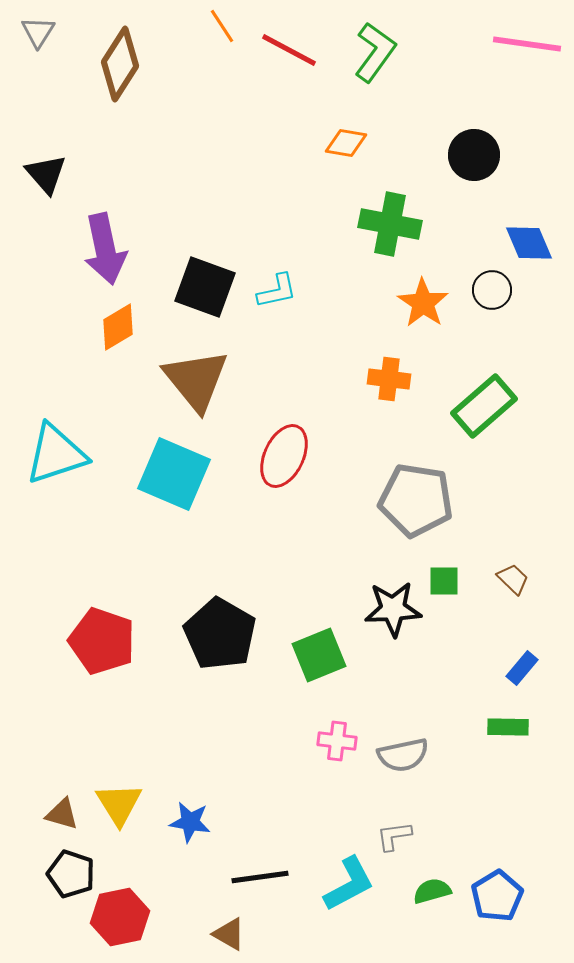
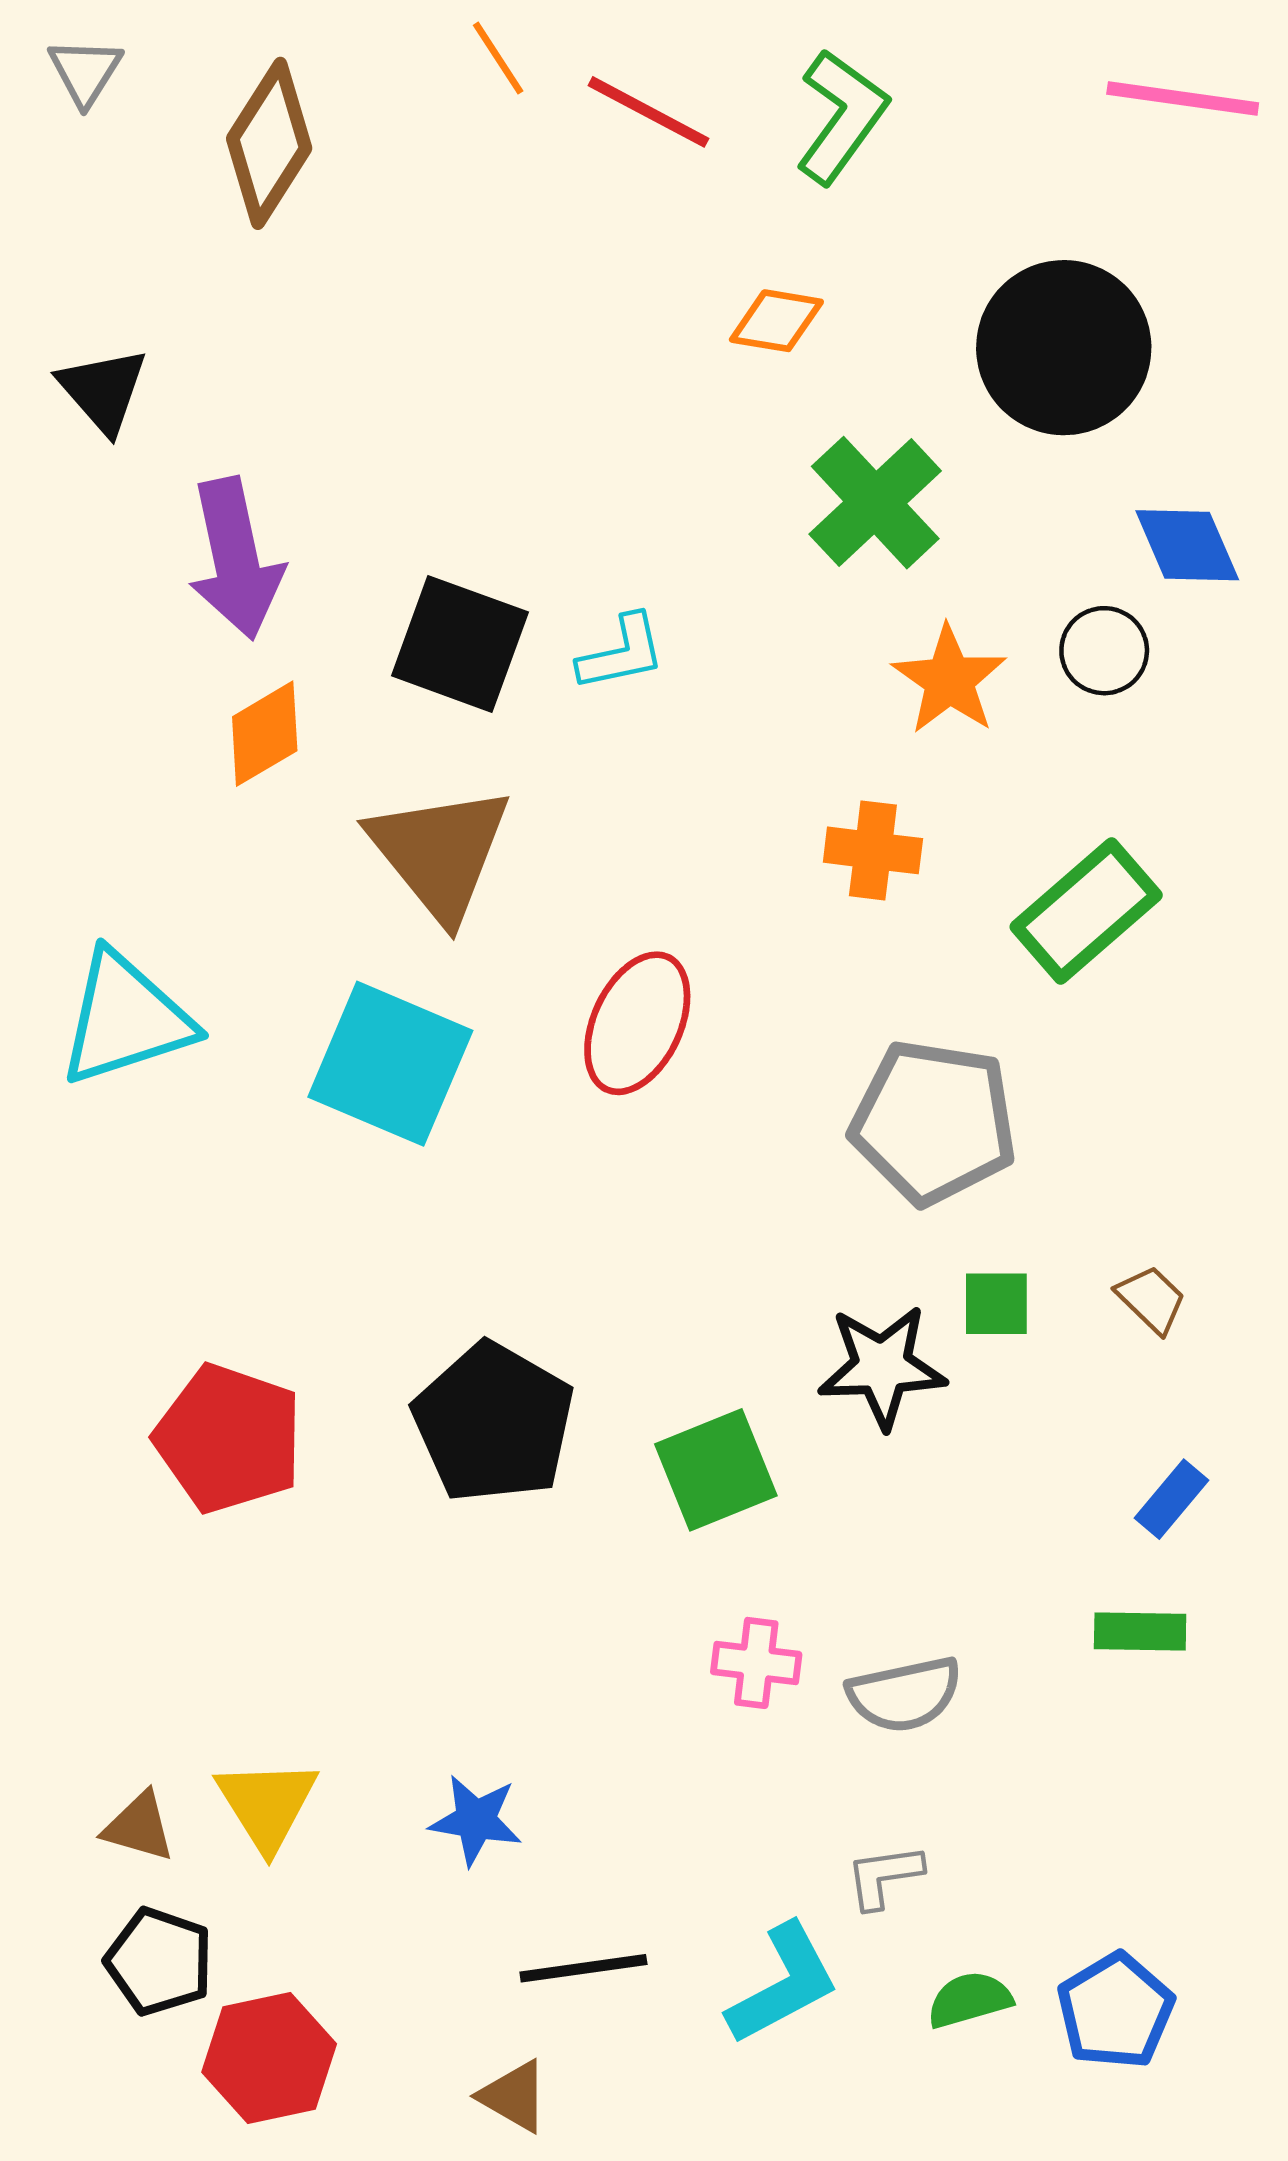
black circle: (474, 155) -> (1064, 348), size x1.5
green cross: (390, 224) -> (875, 503), turned 36
blue star: (190, 822) -> (476, 1820), moved

